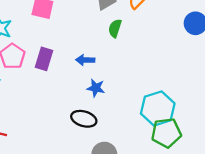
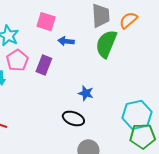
green semicircle: (115, 28) -> (106, 44), size x1.8
blue arrow: (85, 60) -> (66, 41), moved

